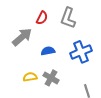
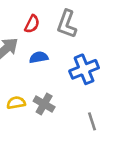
blue semicircle: (48, 51) -> (39, 57), moved

